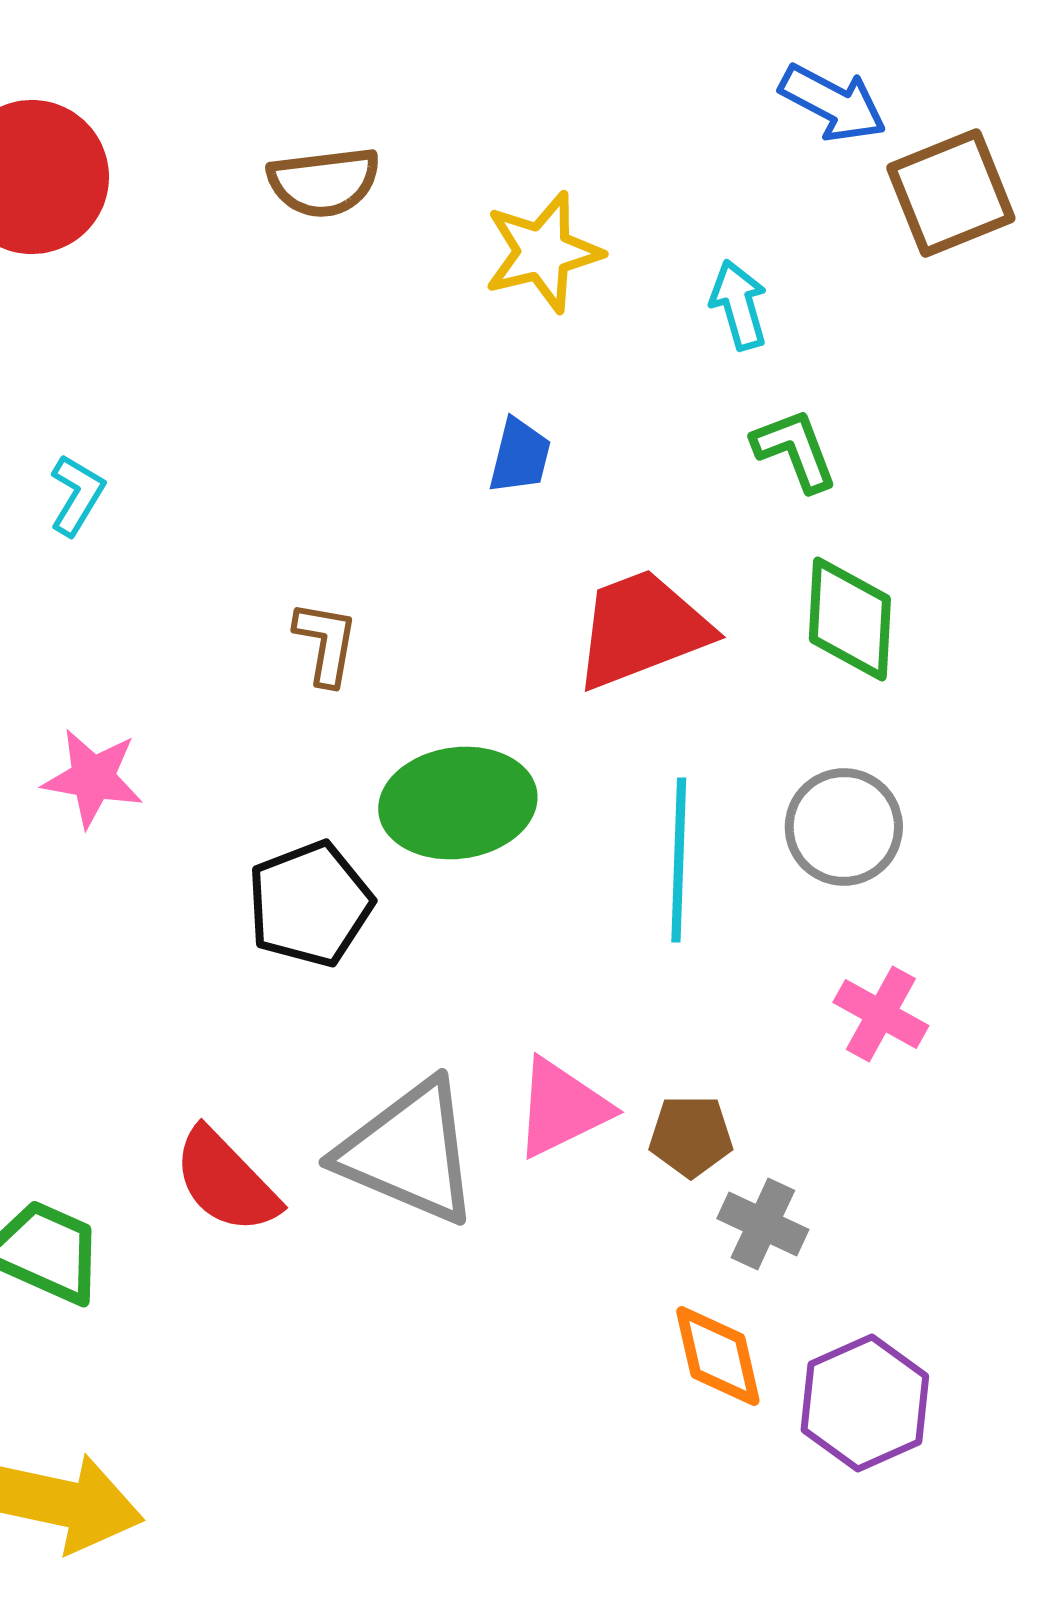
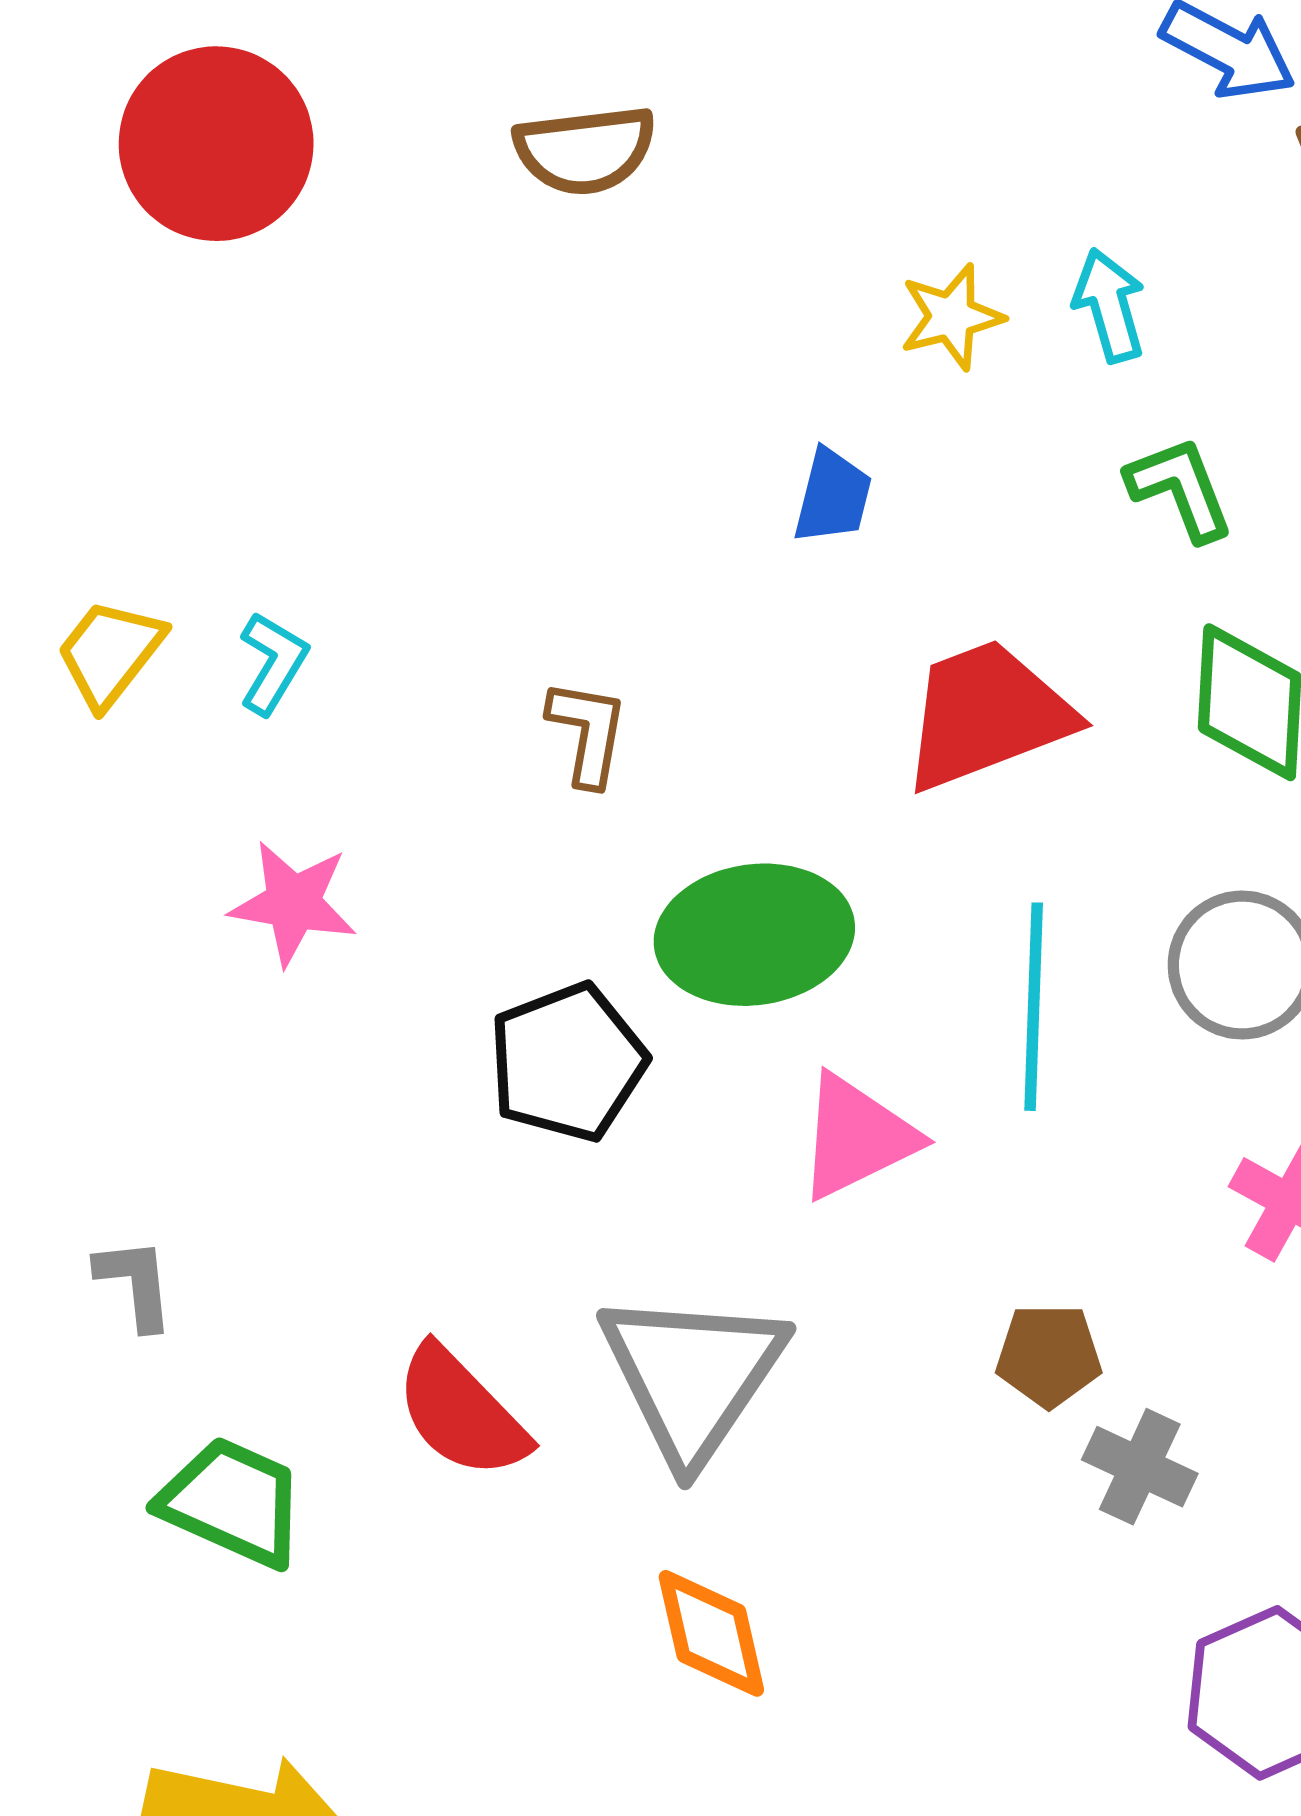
yellow star: (543, 252) -> (951, 317), moved, size x0.7
cyan L-shape: (77, 495) -> (273, 663), moved
pink triangle: (562, 1108) -> (857, 1137), moved
gray triangle: (409, 1152) -> (692, 1376), turned 41
orange diamond: (718, 1356) -> (711, 1633), moved

